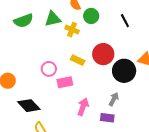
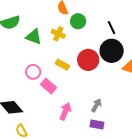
green triangle: (53, 19) -> (34, 37), moved, turned 30
black circle: (124, 71) -> (112, 51), moved
pink rectangle: (65, 82) -> (48, 86), turned 49
purple rectangle: (107, 118) -> (97, 125), moved

